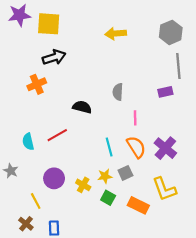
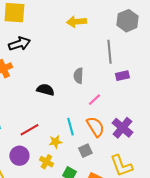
gray line: (178, 66) -> (109, 52), moved
pink line: (135, 118) -> (94, 100), turned 48
red line: (57, 135) -> (29, 130), moved
yellow star: (105, 176) -> (55, 142), moved

